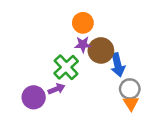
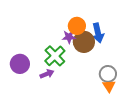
orange circle: (83, 23) -> (77, 26), moved
blue arrow: (118, 65) -> (98, 33), moved
purple circle: (34, 97) -> (20, 64), moved

